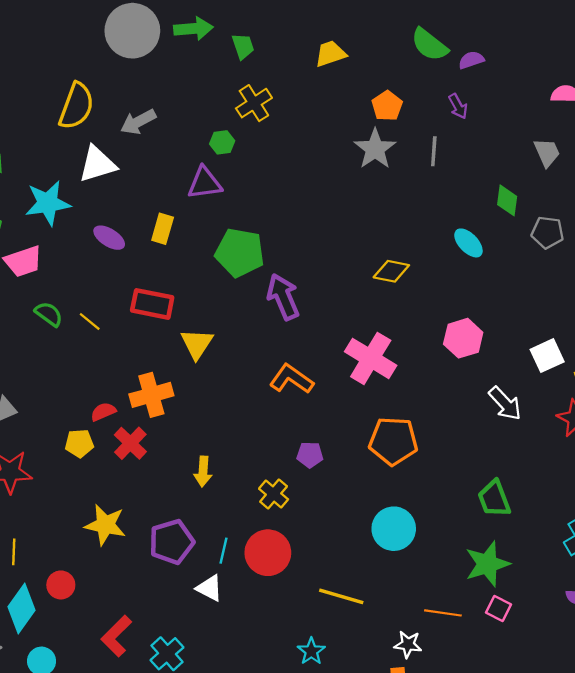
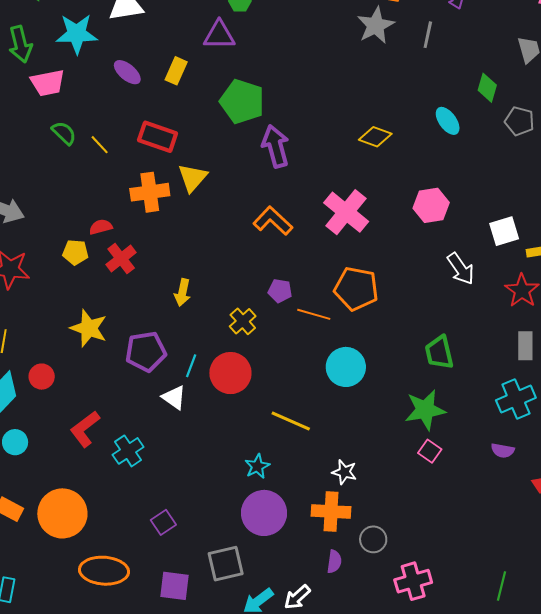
orange cross: (151, 395) -> (150, 192), moved
orange line: (443, 613) -> (314, 314), moved

